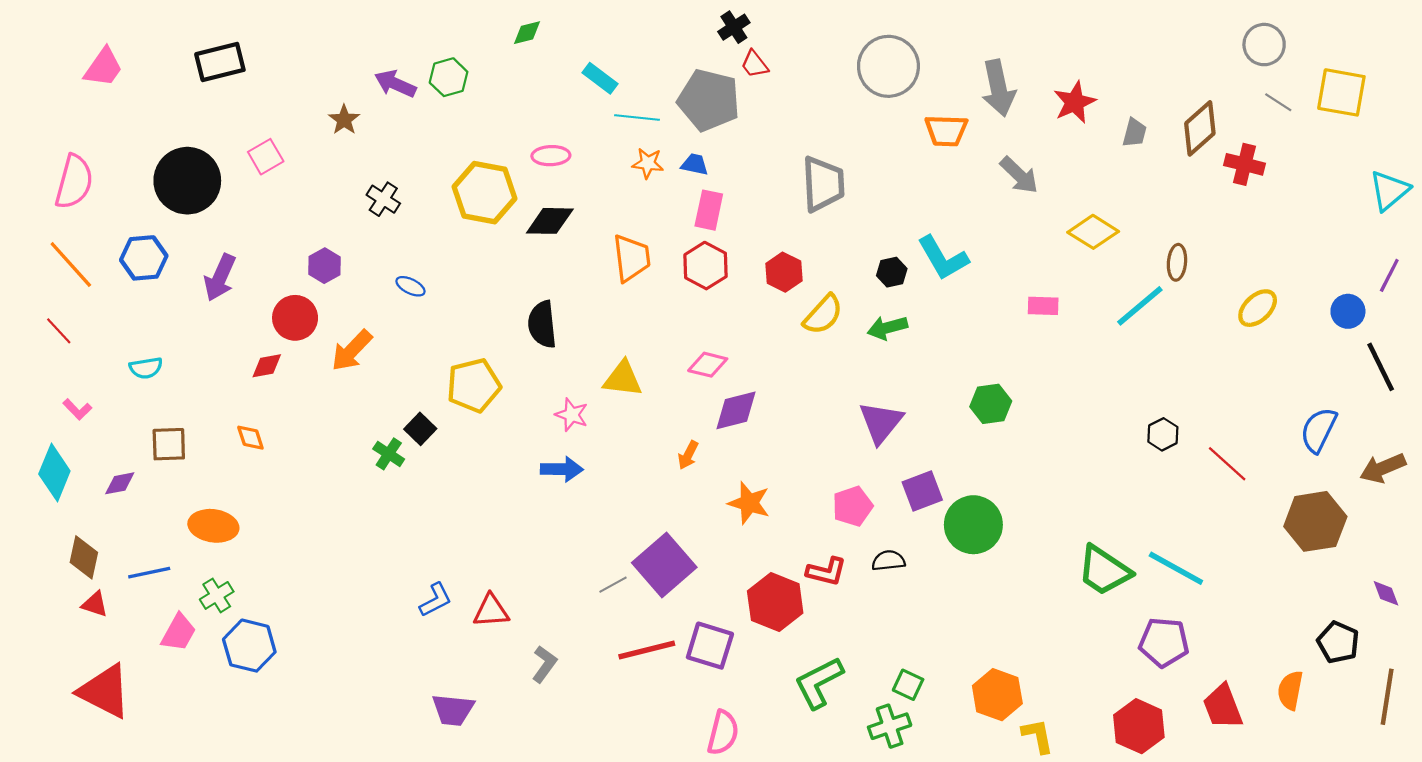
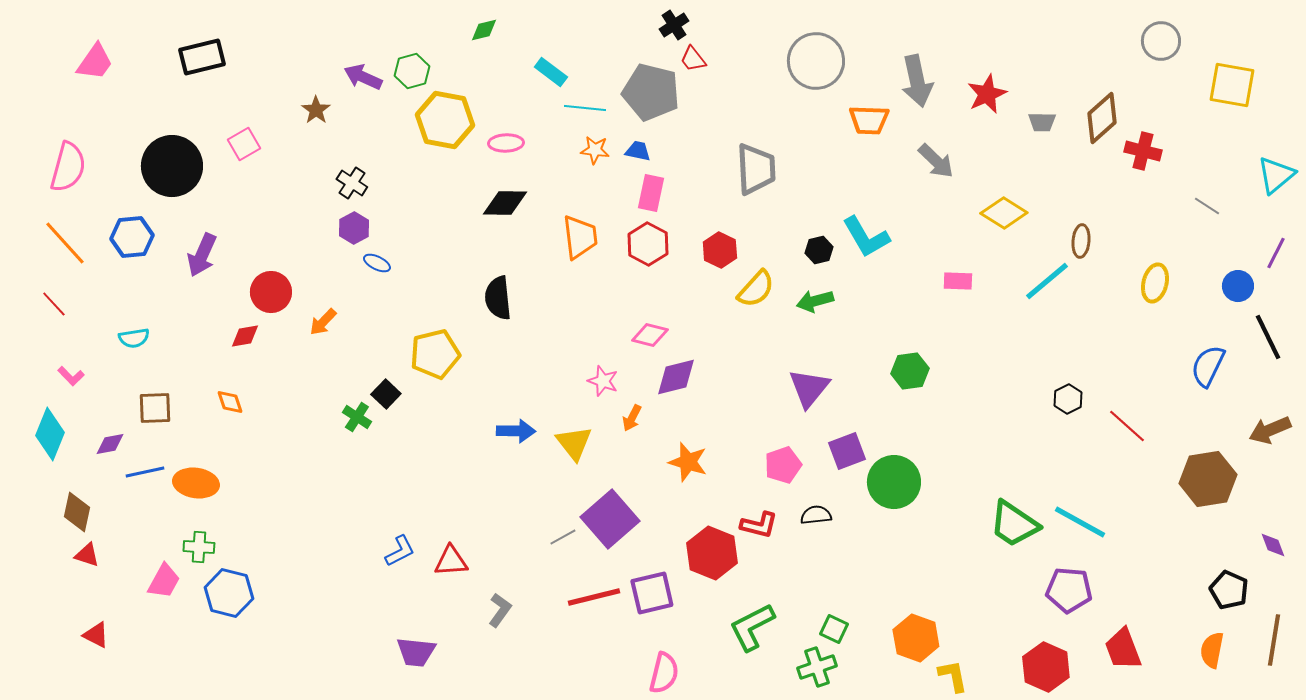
gray line: (1278, 102) -> (1207, 206), moved
gray trapezoid: (1135, 133) -> (1042, 122), turned 76
yellow hexagon: (485, 193) -> (445, 120), moved
purple hexagon: (324, 266) -> (354, 228), moved
yellow ellipse: (1258, 308) -> (1155, 283), turned -33
orange arrow: (352, 351) -> (323, 322), size x0.7
yellow triangle: (623, 379) -> (574, 443), moved, turned 45
pink star: (572, 415) -> (603, 381), moved
blue semicircle: (1319, 430) -> (1208, 366), moved
blue line: (149, 573) -> (145, 472), moved
green cross: (217, 595) -> (199, 547), turned 36
purple square: (710, 646) -> (652, 593), turned -30
orange semicircle: (1290, 690) -> (1212, 650), moved
red triangle: (105, 691) -> (96, 635), size x0.5

